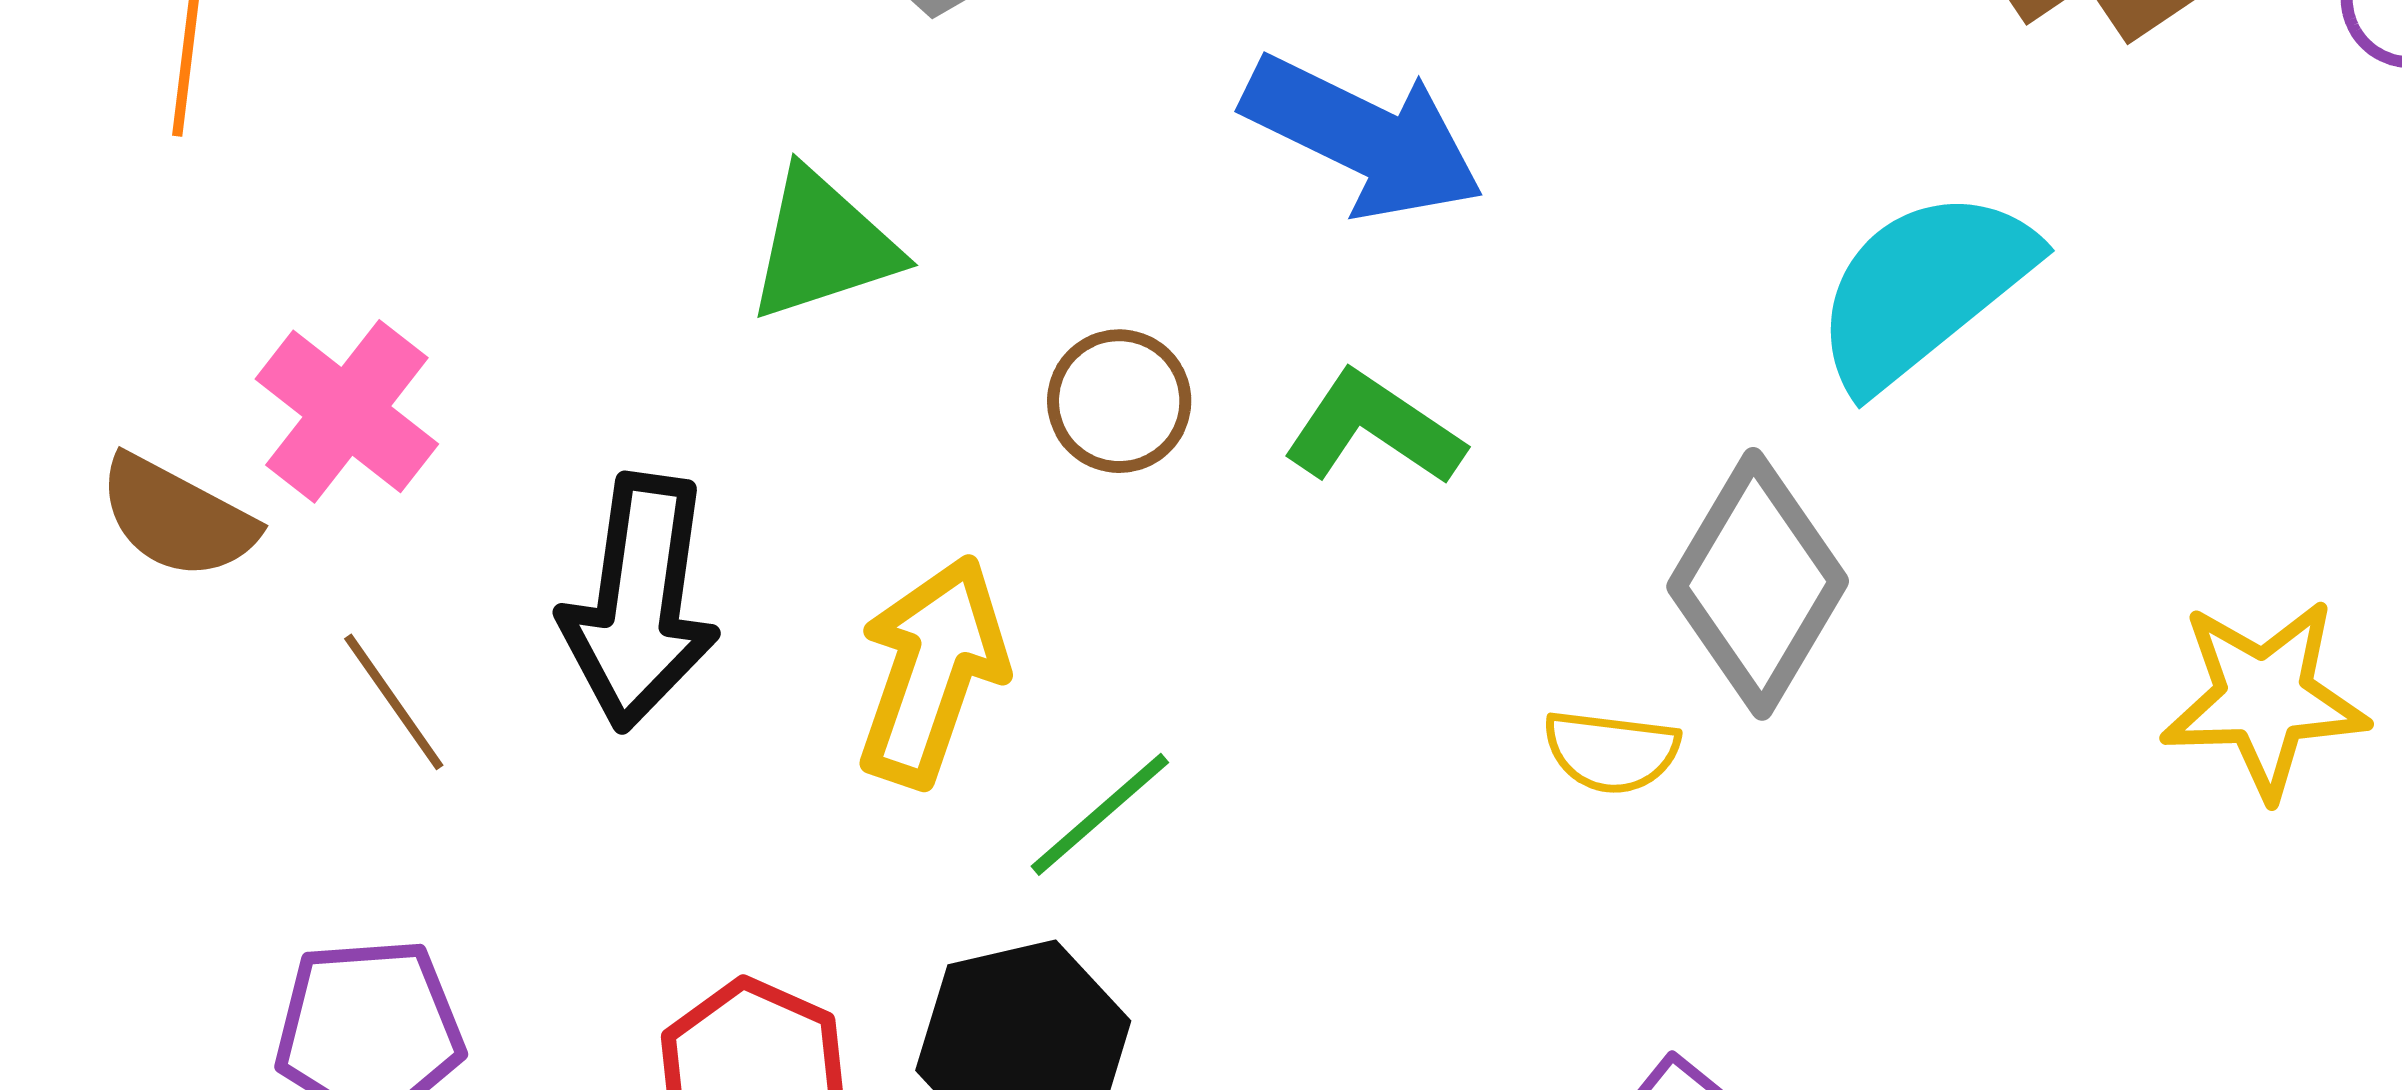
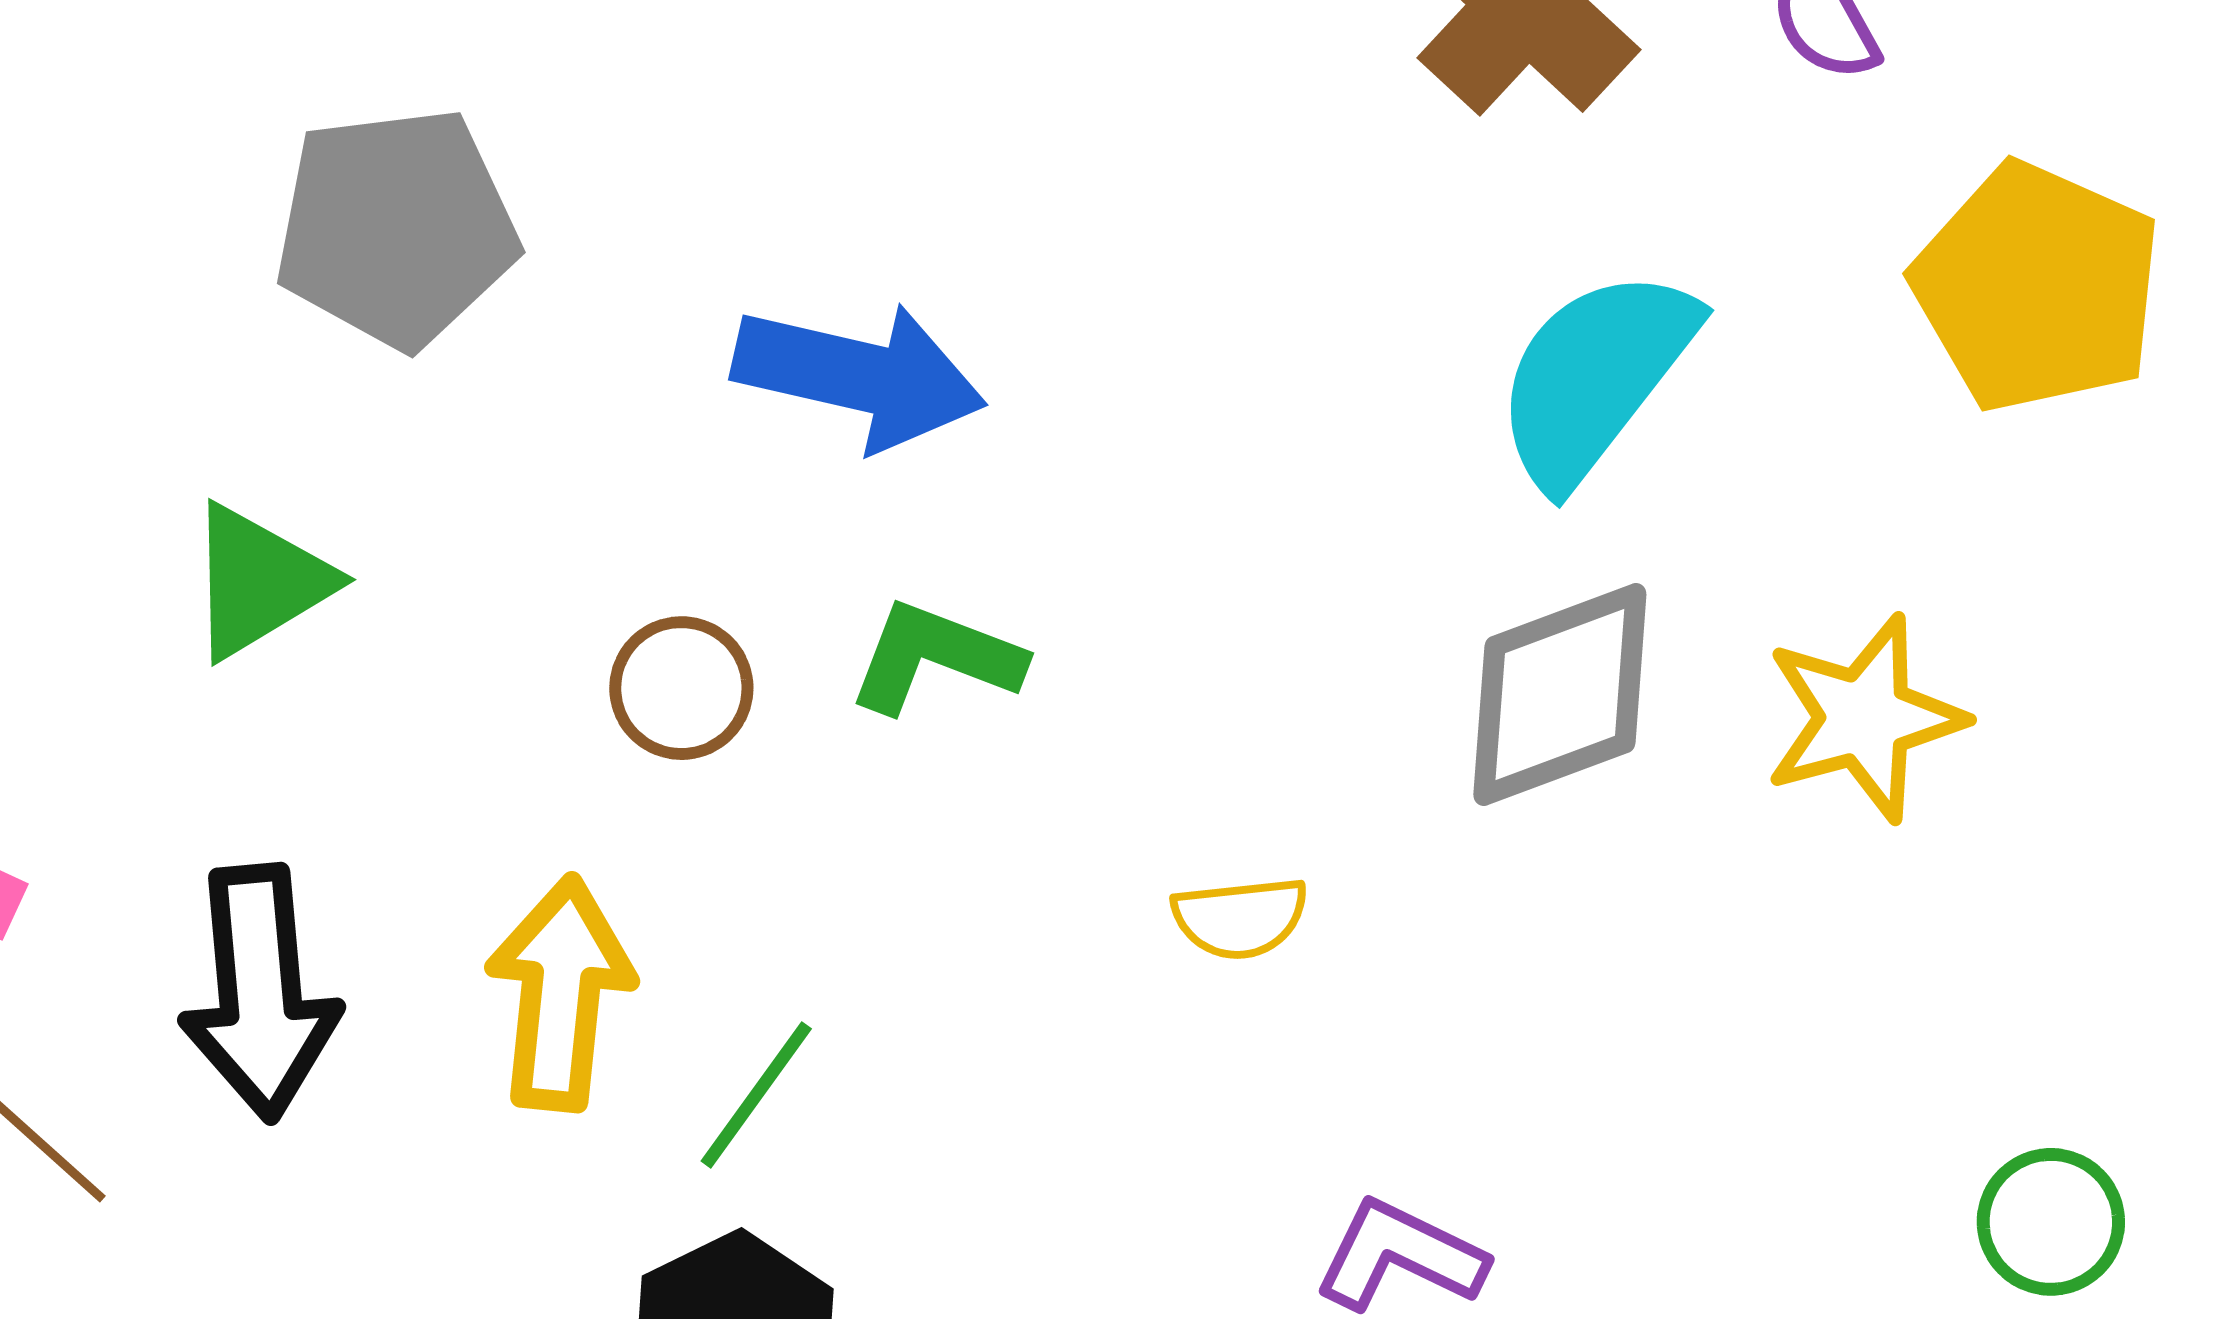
green triangle: (823, 245) -> (259, 581), moved
cyan semicircle: (1923, 289) -> (1595, 377), moved
gray diamond: (1758, 584) -> (1560, 695), moved, turned 52

